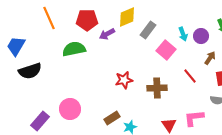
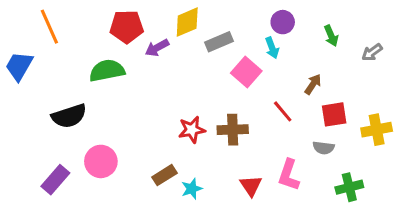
orange line: (49, 18) -> (49, 27), moved
gray rectangle: (148, 30) -> (219, 42), turned 30
purple circle: (201, 36) -> (283, 22), moved
black semicircle: (30, 71) -> (69, 116), moved
red star: (124, 80) -> (192, 130), moved
pink L-shape: (194, 118) -> (289, 175), turned -65

